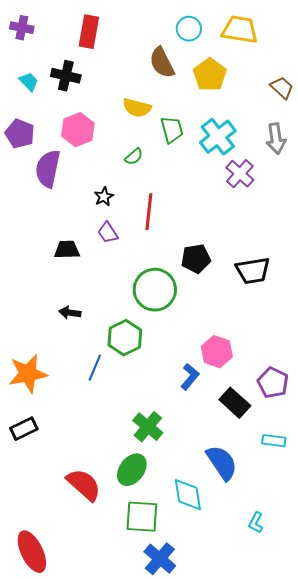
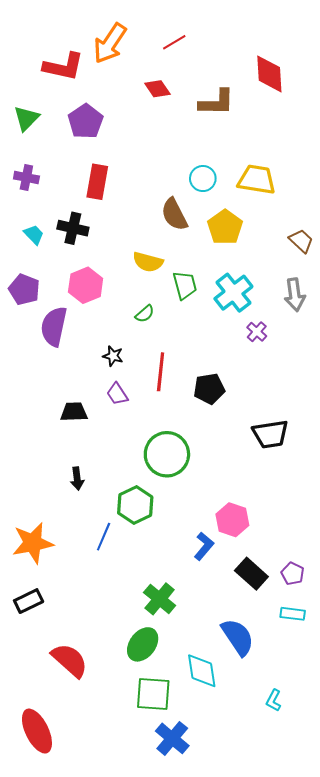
purple cross: (240, 174) -> (257, 332), size x0.7
black star: (104, 197) -> (113, 356), turned -30
black pentagon: (196, 259) -> (209, 389), moved
black arrow: (70, 313) -> (77, 479), turned -105
purple pentagon: (273, 383) -> (293, 574), moved, size x0.7
red semicircle: (84, 485) -> (70, 660), moved

